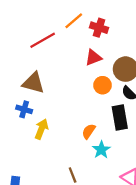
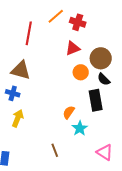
red line: (43, 40) -> (29, 33), turned -50
yellow arrow: (41, 129) -> (18, 118), moved

